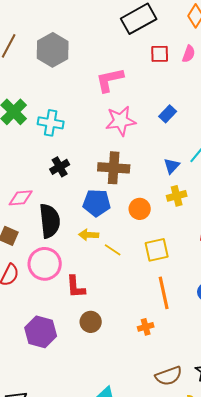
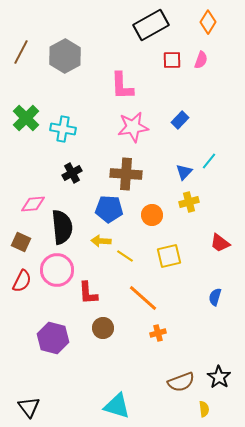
pink L-shape: (110, 80) -> (122, 86), turned -80
orange line: (164, 293) -> (143, 298), moved, turned -36

